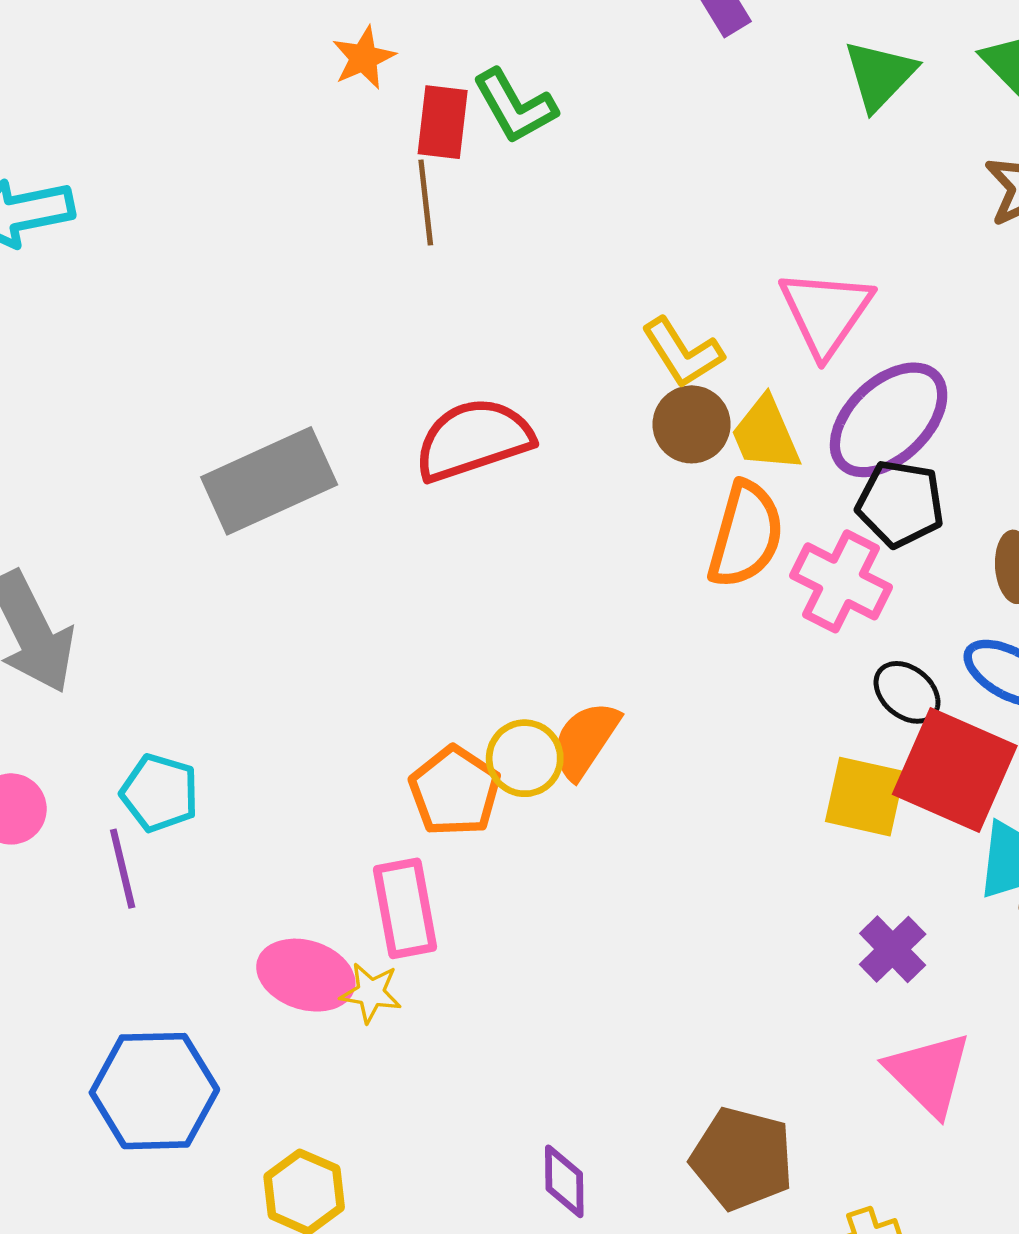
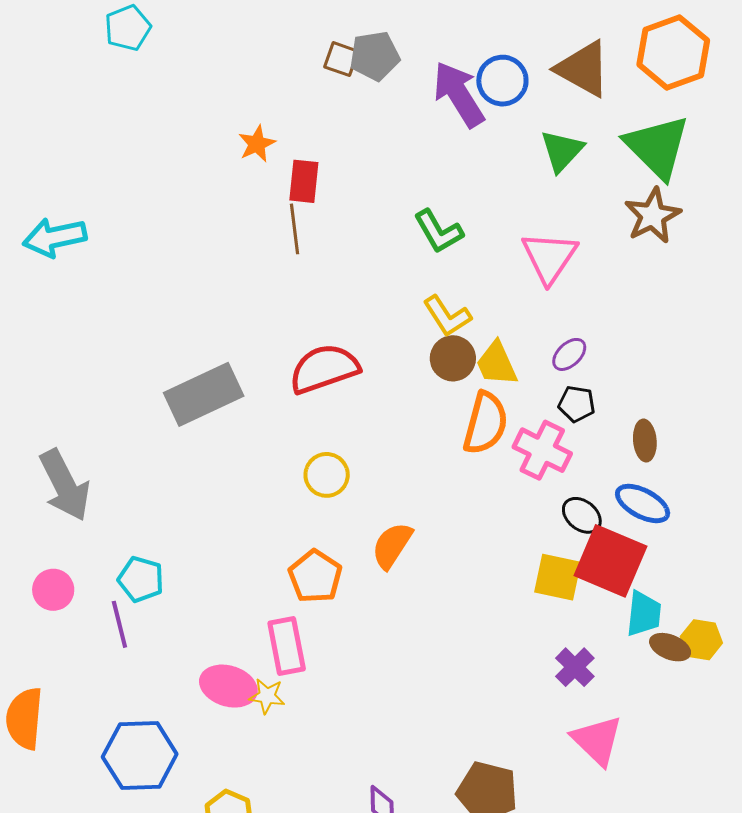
green L-shape: (515, 106) -> (438, 231), moved
pink triangle: (826, 312) -> (549, 257), moved
purple ellipse: (889, 420) -> (569, 354), size x0.5
black pentagon: (900, 504) -> (577, 404), size x0.7
yellow circle: (525, 758) -> (327, 475), moved

